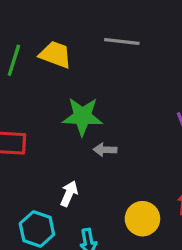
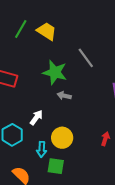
gray line: (122, 42) -> (86, 58), moved, turned 35
yellow circle: (142, 219) -> (62, 138), moved

